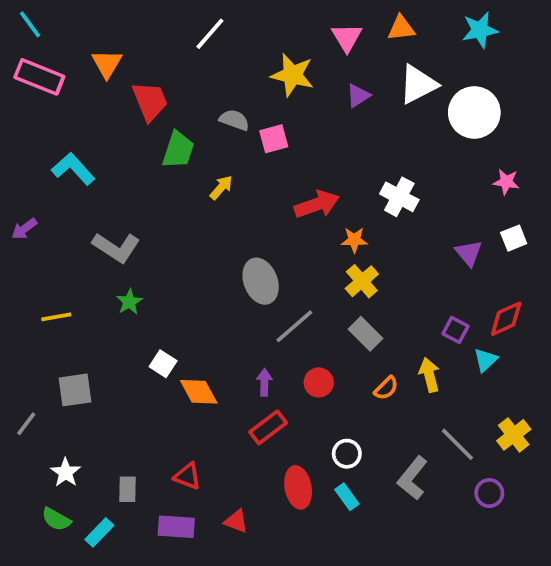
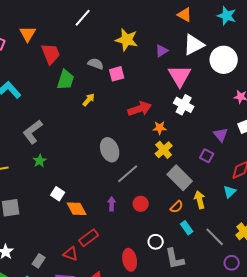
orange triangle: (401, 28) -> (185, 15), turned 35
cyan star: (480, 30) -> (227, 16), turned 30
pink triangle: (347, 37) -> (180, 76), moved, size x1.4
gray L-shape: (116, 247) -> (33, 132), turned 110
purple square: (456, 330) -> (207, 156), moved
gray rectangle: (366, 334) -> (180, 178), moved, size x1.4
red rectangle: (268, 427) -> (89, 238), moved
gray L-shape: (412, 478) -> (175, 259), moved, turned -50
gray rectangle: (127, 489) -> (39, 261), turned 32
cyan rectangle: (347, 497) -> (187, 228), moved

